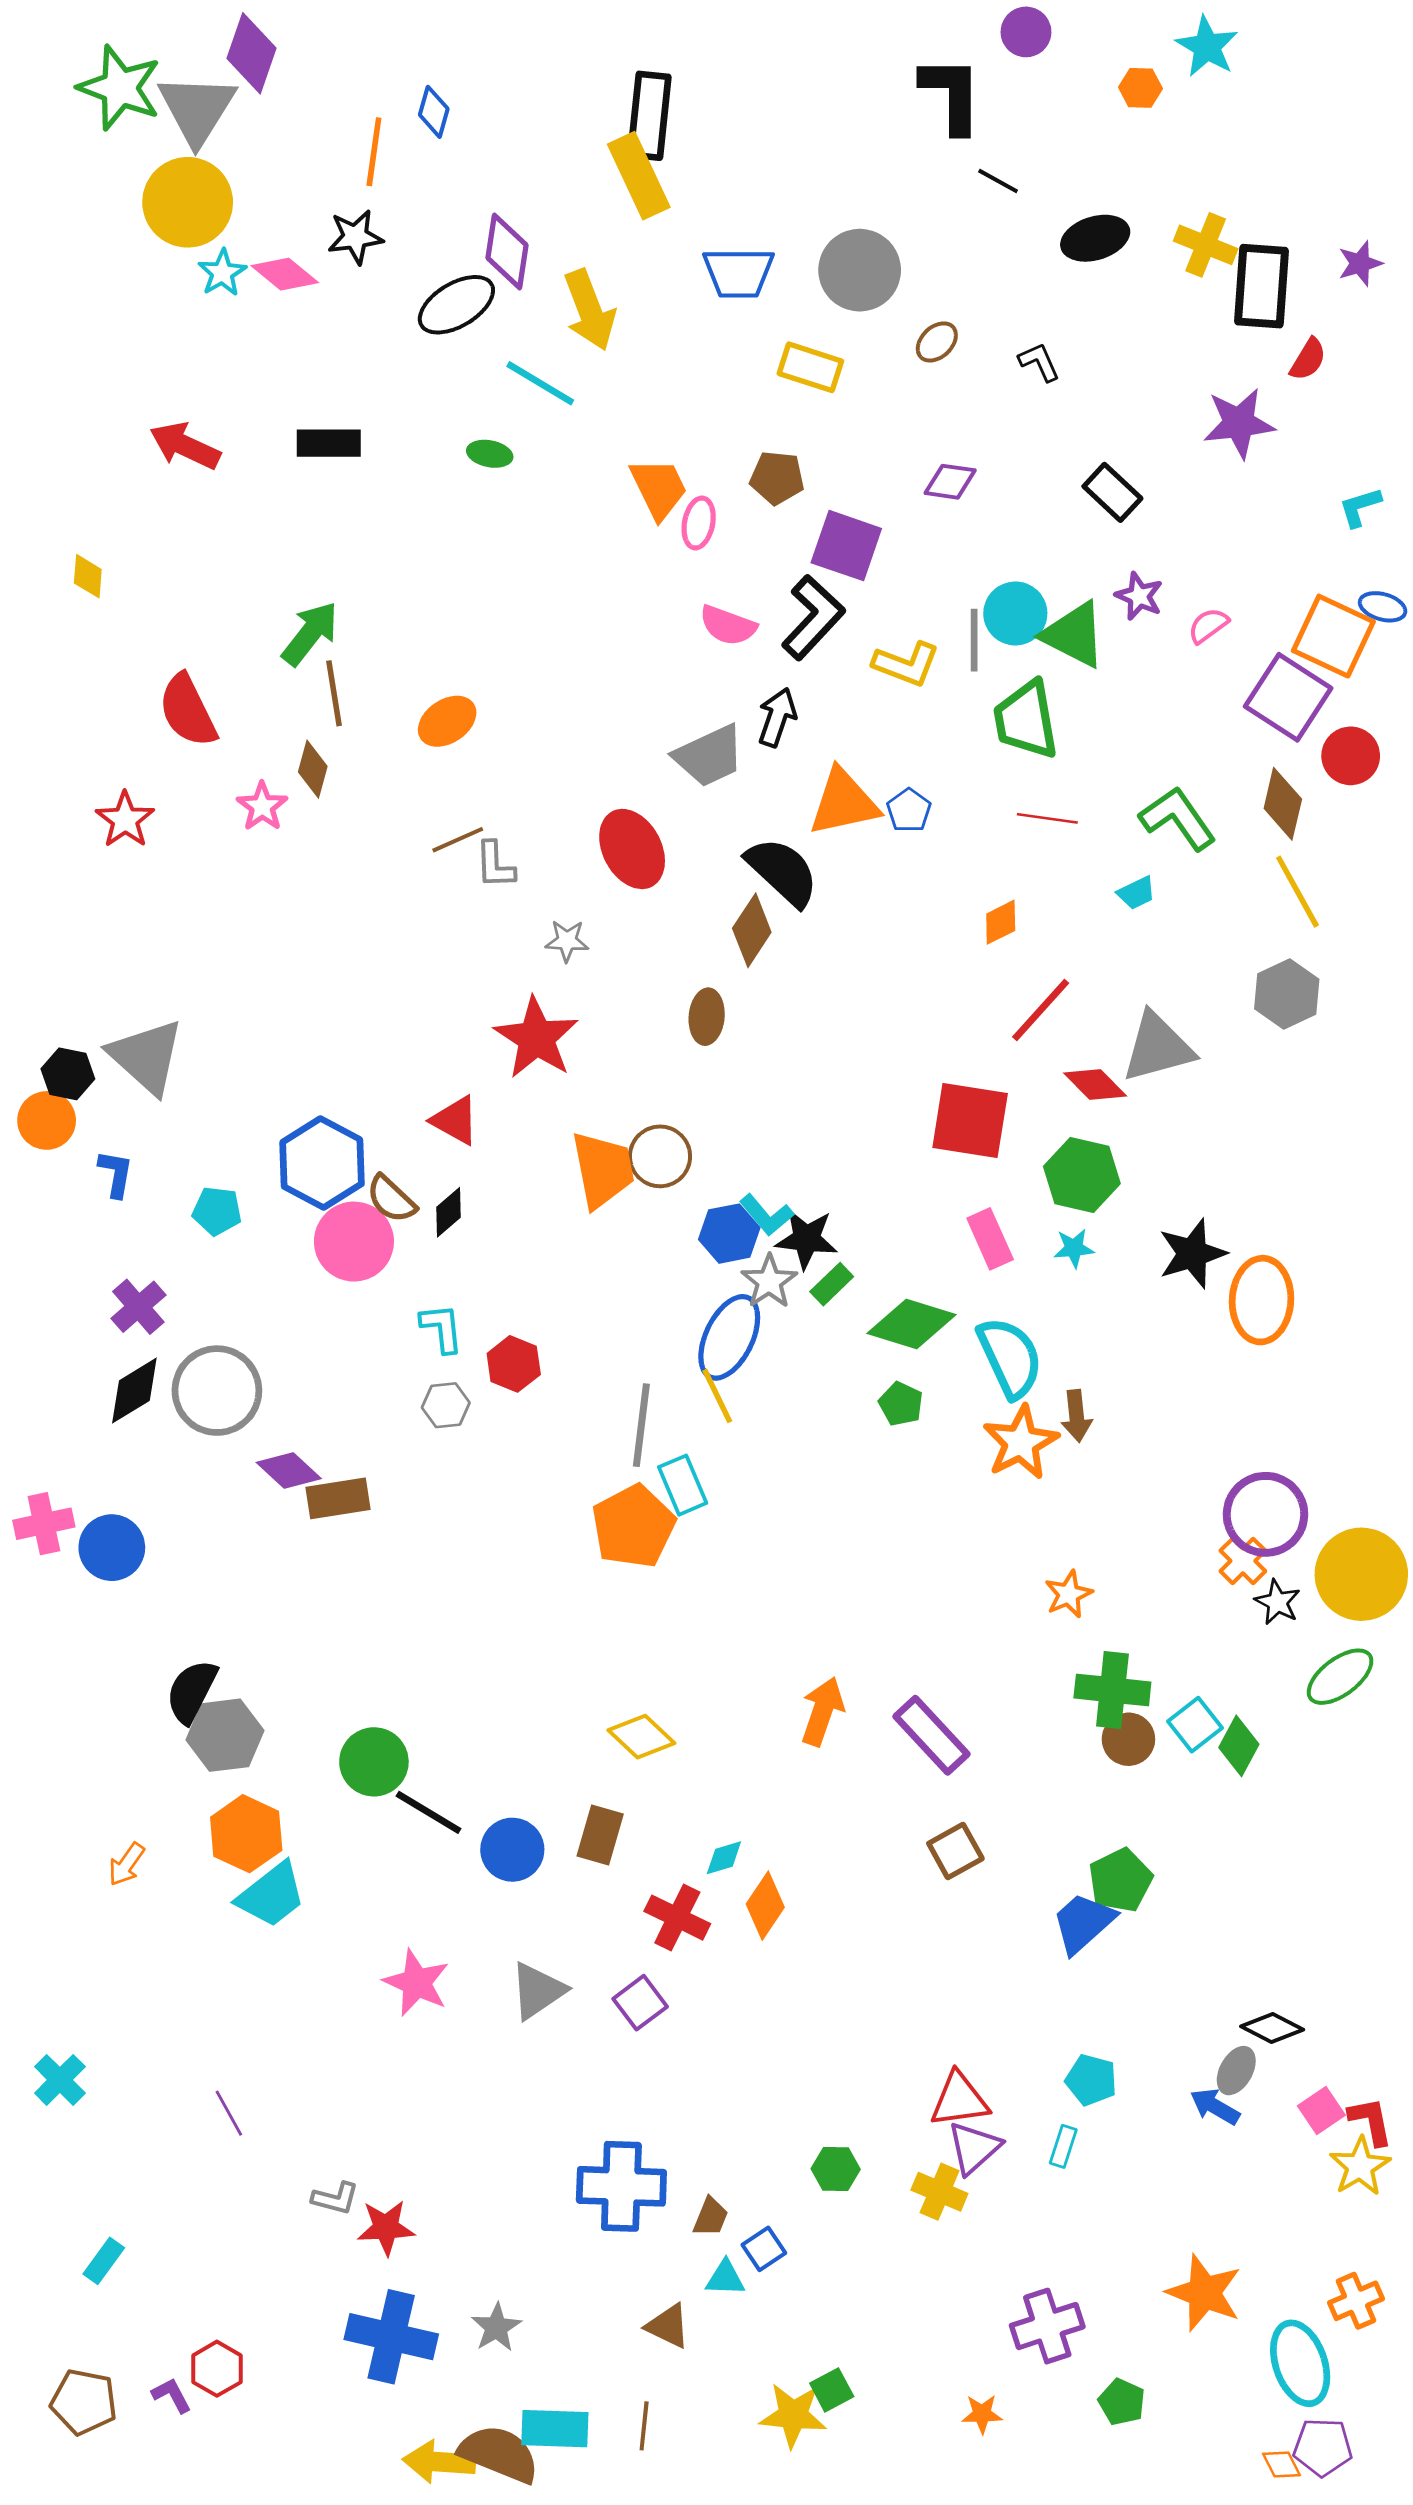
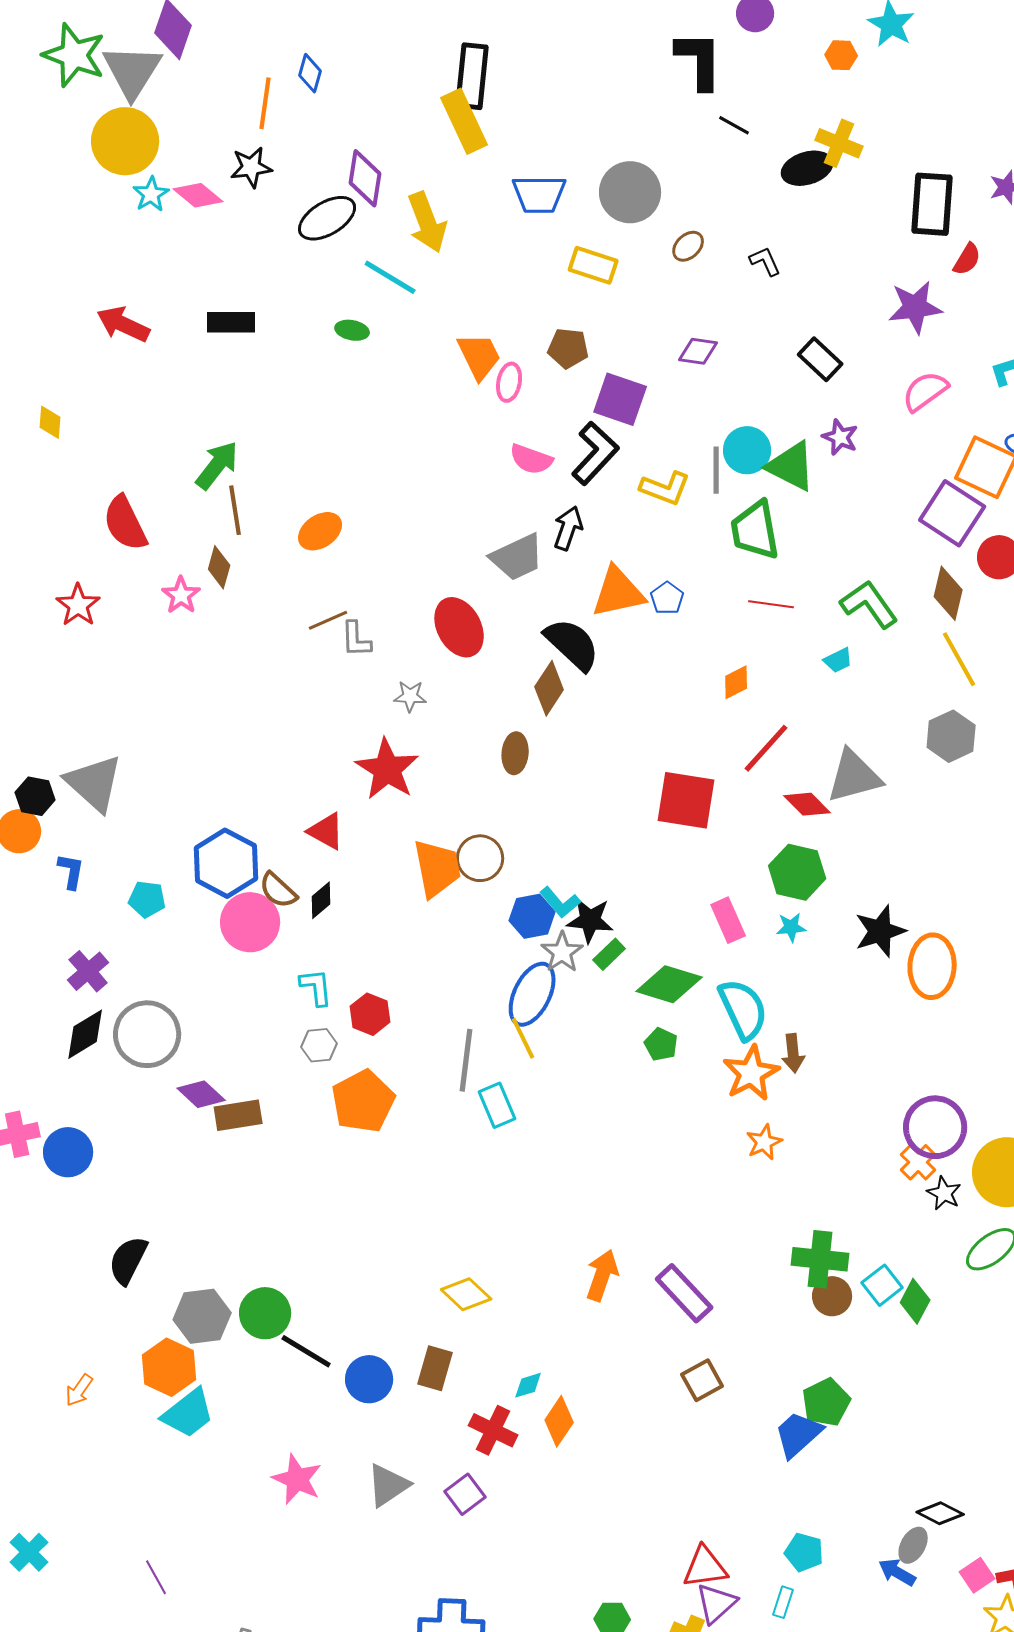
yellow cross: (1206, 245) -> (839, 143), moved
pink semicircle: (1208, 625) -> (925, 391), moved, size x1.5
red square: (970, 1120) -> (686, 800), moved
orange pentagon: (633, 1526) -> (363, 1101), moved
orange star: (1069, 1594) -> (764, 1142), moved
gray hexagon: (225, 1735) -> (202, 1316), moved

